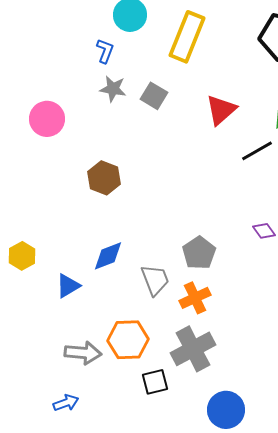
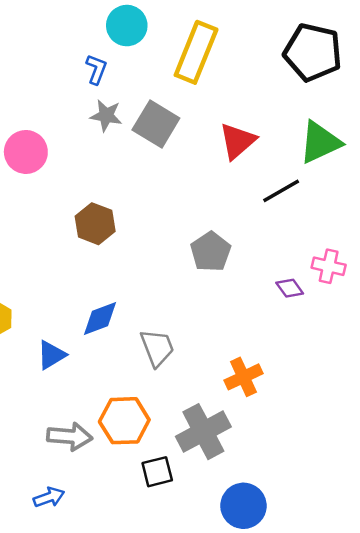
gray square: (154, 96) -> (156, 124), size x1.4
gray pentagon: (199, 253) -> (211, 252), moved
orange cross: (195, 298) -> (243, 377), moved

